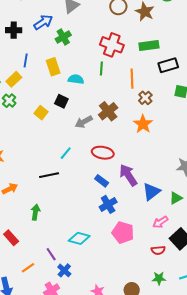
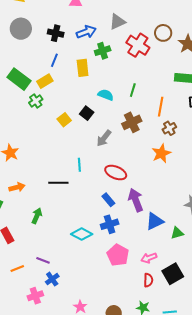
red cross: (112, 45) -> (138, 45), moved
blue line: (26, 60) -> (54, 60), moved
yellow rectangle: (53, 67) -> (83, 68), moved
brown cross: (108, 111) -> (132, 122), moved
gray arrow: (84, 122) -> (104, 138), turned -36
cyan line: (66, 153) -> (79, 165), turned -56
pink arrow: (160, 222) -> (149, 258), moved
cyan diamond: (79, 238) -> (82, 234), moved
red semicircle: (158, 250) -> (148, 280), turned -96
purple line: (51, 254) -> (43, 260), turned -48

